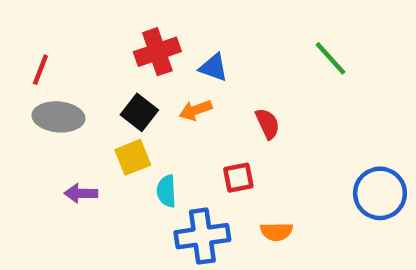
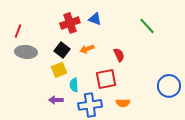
blue triangle: (214, 67) -> (95, 19), moved
red square: (238, 178) -> (106, 79), size x1.5
purple arrow: (81, 193) -> (56, 100), moved

